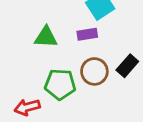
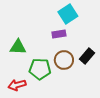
green triangle: (46, 37) -> (18, 47), moved

